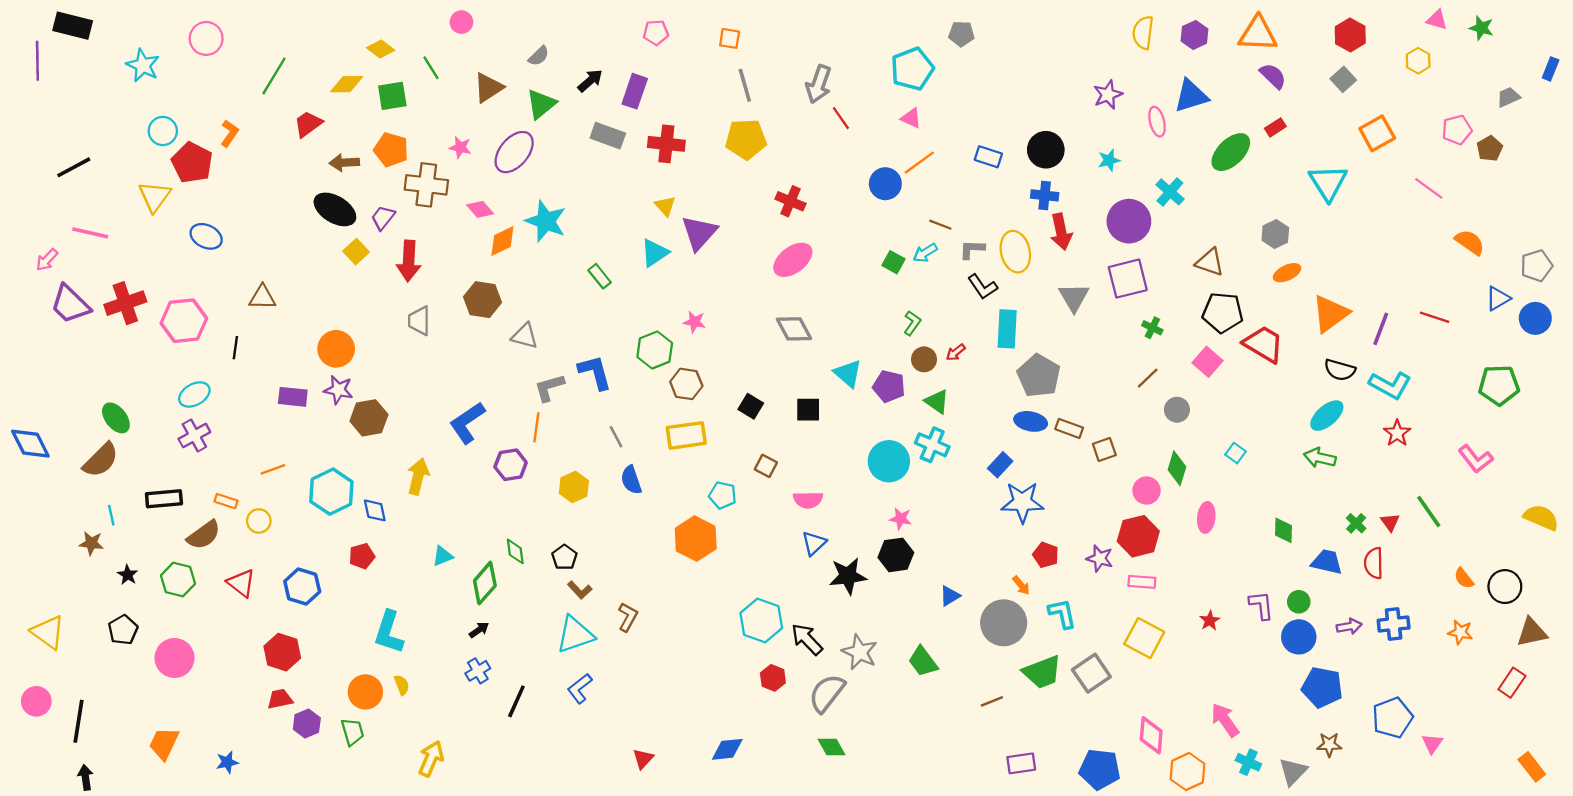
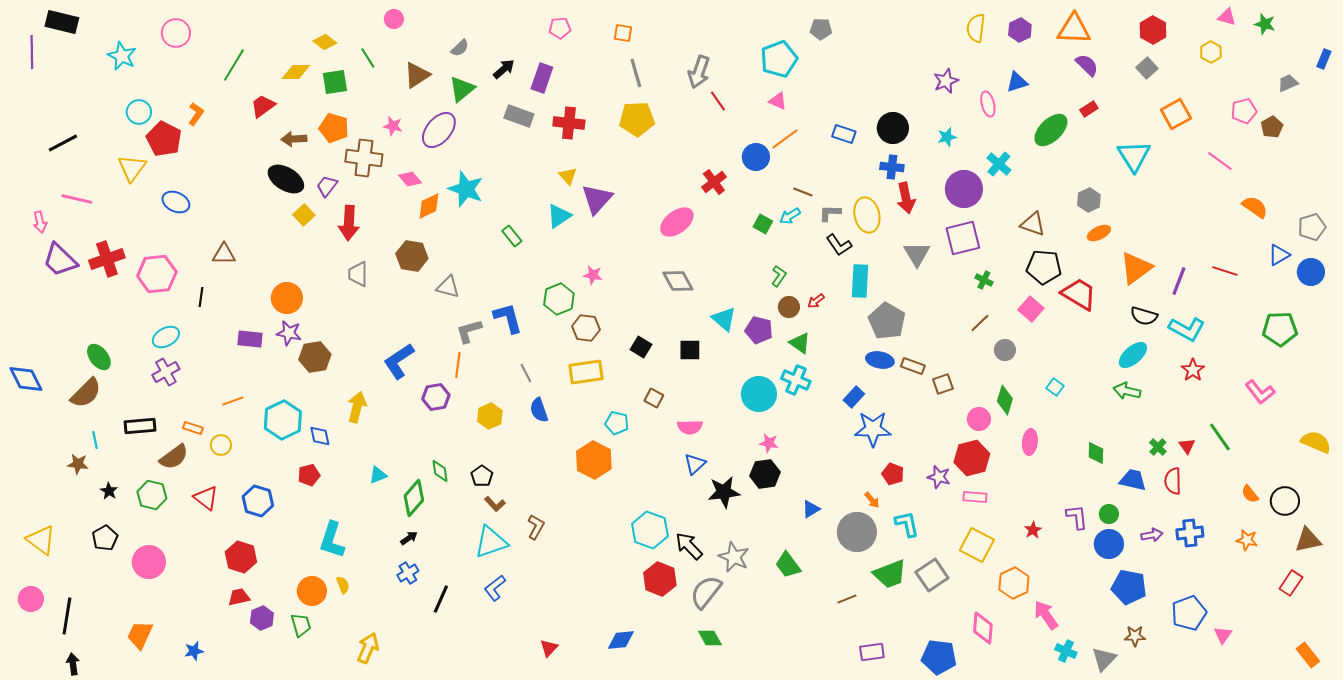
blue triangle: (1191, 96) -> (1017, 82), size x0.7
red cross: (790, 201) -> (714, 182), moved, turned 30
pink arrow: (47, 260) -> (40, 222), turned -55
red hexagon: (773, 678) -> (660, 579), size x1.5
orange hexagon: (1187, 772) -> (1014, 583), moved

